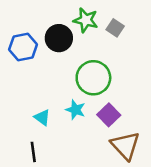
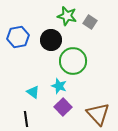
black circle: (59, 38) -> (51, 40), moved
purple square: (109, 115) -> (63, 107), moved

